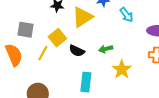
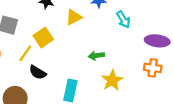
yellow triangle: (82, 17) -> (74, 17), size x0.7
black semicircle: (77, 51) -> (38, 72), moved

